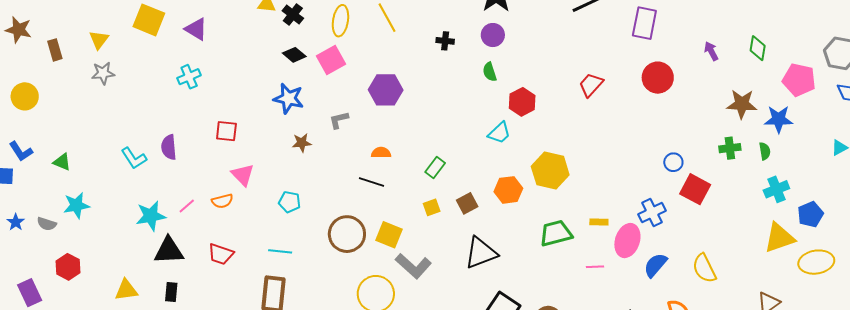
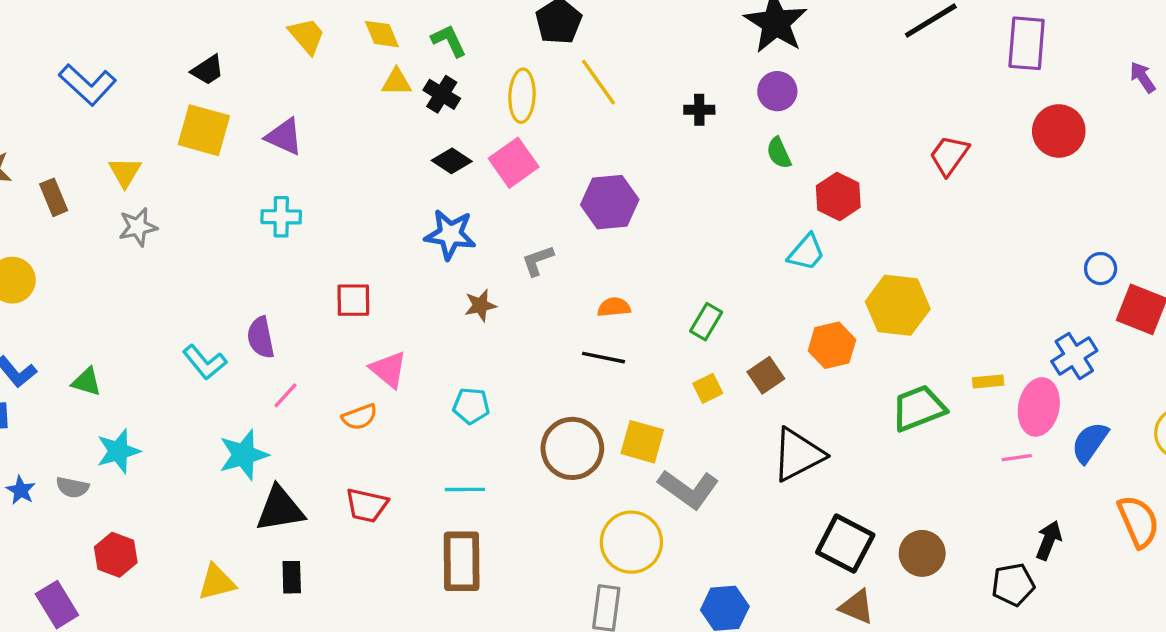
cyan cross: (189, 77) -> (281, 217), turned 30
pink line: (187, 206) -> (286, 395), moved
pink line: (595, 267) -> (1017, 458), moved

